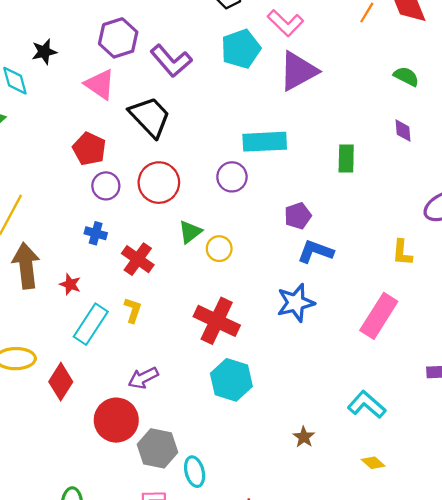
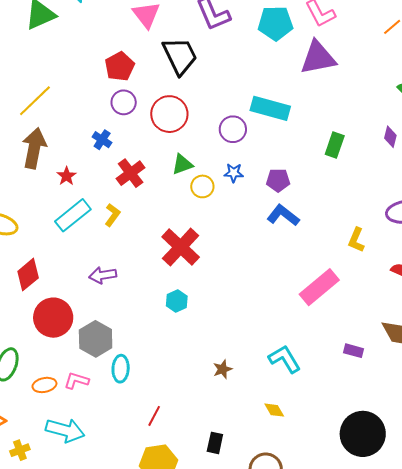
blue star: (296, 303) -> (234, 173), moved, size x0.6
cyan hexagon: (231, 380) -> (177, 301), size x0.6
red diamond: (61, 382) -> (28, 275), moved
red circle: (116, 420) -> (53, 318), moved

